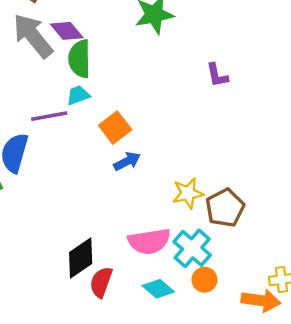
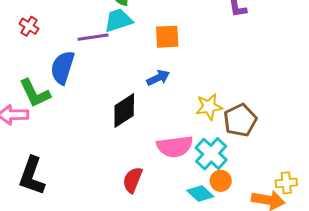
cyan trapezoid: (78, 95) -> (118, 20), size x1.4
orange square: (115, 128) -> (167, 37), moved, turned 32
black diamond: (81, 258) -> (124, 111), moved
cyan diamond: (158, 289) -> (200, 194), moved

